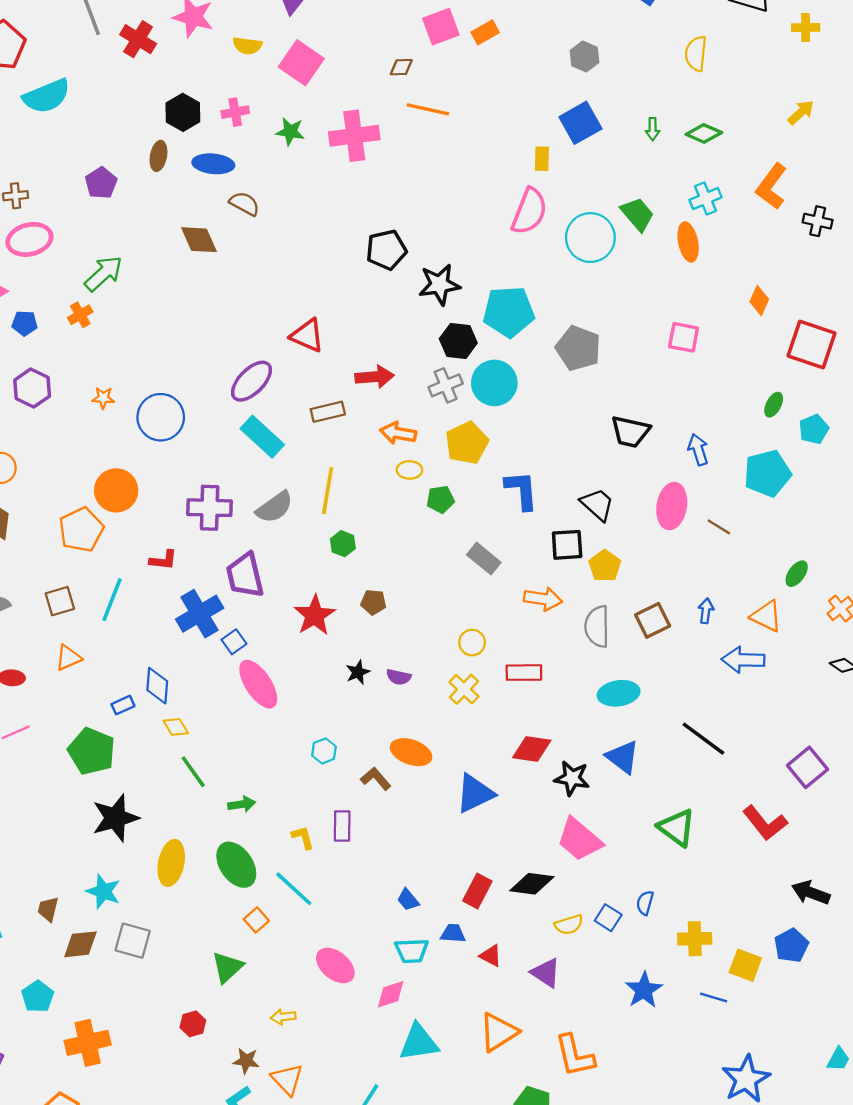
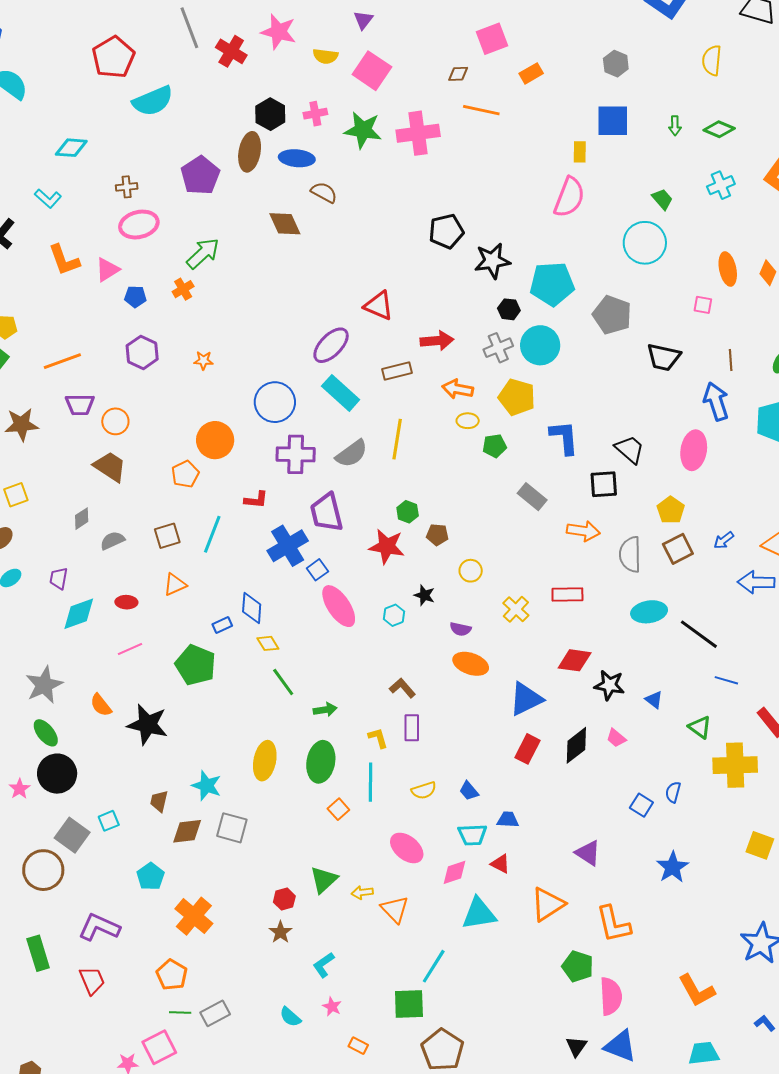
orange rectangle: (485, 32) -> (531, 73), moved
blue square: (580, 123) -> (613, 121), turned 30
green star: (290, 132) -> (363, 130), size x1.5
brown ellipse: (158, 156) -> (250, 152), size x1.5
purple pentagon: (101, 183) -> (200, 175), size x1.4
green trapezoid: (637, 214) -> (662, 199), size x0.7
cyan circle: (590, 238) -> (645, 243), moved
orange ellipse: (688, 242) -> (728, 269), moved
pink square: (684, 337) -> (703, 305), size x0.7
black hexagon: (458, 341) -> (509, 309), size x0.7
blue circle: (161, 417) -> (275, 402), moved
black trapezoid: (630, 432) -> (664, 357), moved
yellow pentagon: (467, 443) -> (517, 397), turned -30
blue arrow: (698, 450) -> (716, 401), size x1.4
brown line: (719, 527) -> (731, 360), moved, turned 55
orange pentagon: (81, 530) -> (185, 474), size x0.7
green hexagon: (343, 544) -> (408, 512), moved
yellow pentagon: (605, 566) -> (671, 510), moved
blue arrow: (706, 611) -> (724, 540), turned -135
red star: (315, 615) -> (387, 546), turned -30
yellow circle: (472, 643) -> (471, 571), moved
black star: (358, 672) -> (424, 595), turned -30
purple semicircle: (399, 677) -> (461, 629), moved
black line: (703, 739) -> (699, 634), moved
cyan hexagon: (324, 751) -> (394, 615), moved
blue triangle: (623, 757) -> (654, 700), moved, size x0.6
brown L-shape: (376, 779) -> (402, 688), moved
black star: (115, 818) -> (147, 725), moved, turned 30
green triangle: (677, 828) -> (700, 727), size x0.7
pink trapezoid: (579, 839) -> (616, 738), size x0.5
green ellipse: (236, 865) -> (321, 762), turned 45
black diamond: (532, 884) -> (576, 745), moved, turned -45
cyan line: (294, 889) -> (371, 782), turned 48
red rectangle: (477, 891) -> (528, 749), moved
yellow semicircle: (569, 925) -> (424, 790), moved
yellow cross: (695, 939) -> (735, 765), moved, size x1.5
red triangle: (491, 956) -> (500, 864), moved
green triangle: (227, 967) -> (324, 880), moved
blue line: (714, 997) -> (726, 680), moved
orange cross: (88, 1043) -> (194, 916), turned -36
brown star: (246, 1061) -> (280, 932), moved, turned 30
orange triangle: (287, 1079) -> (395, 909), moved

